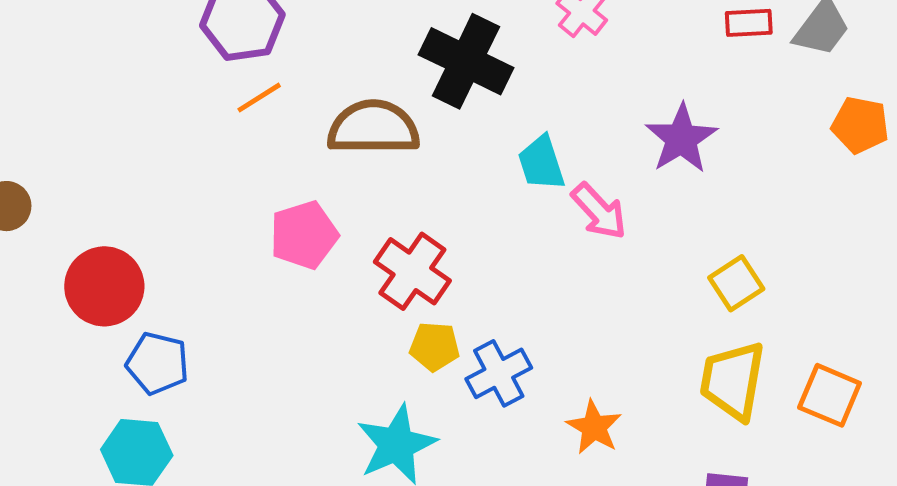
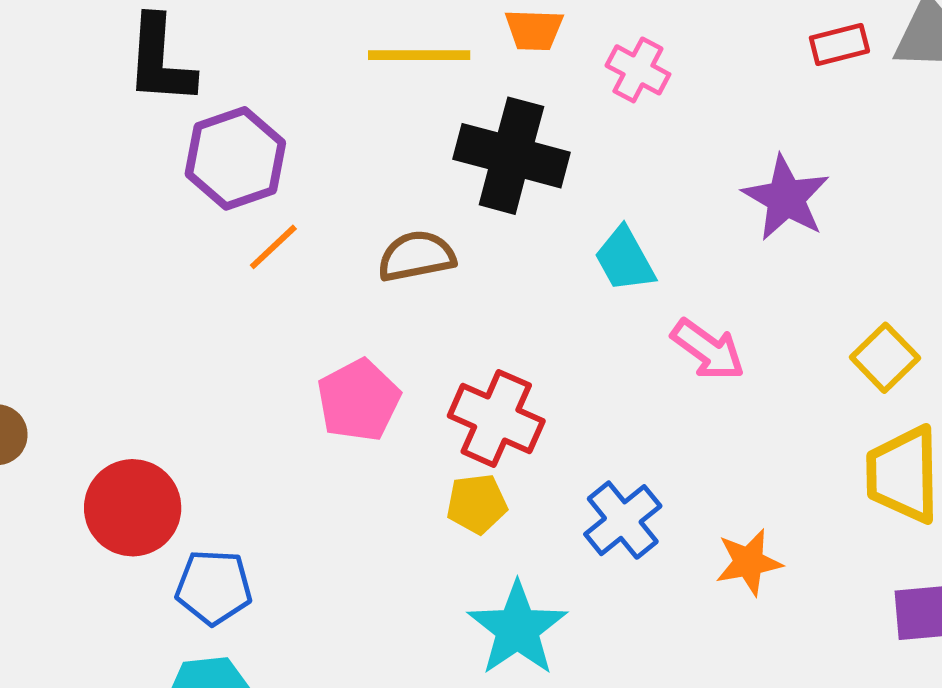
brown semicircle: (373, 128) -> (416, 256), size x0.7
pink arrow: (599, 211) -> (708, 350), moved
yellow pentagon: (435, 346) -> (477, 504), moved
orange star: (594, 427) -> (749, 562), turned -30

